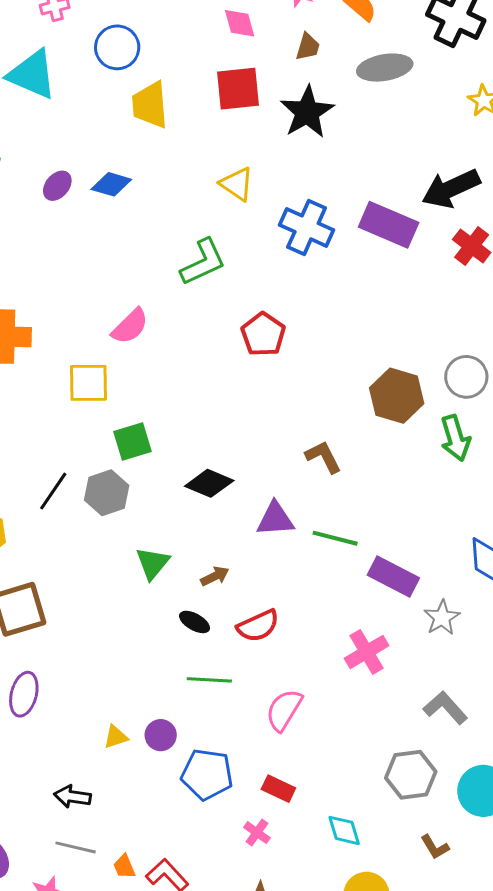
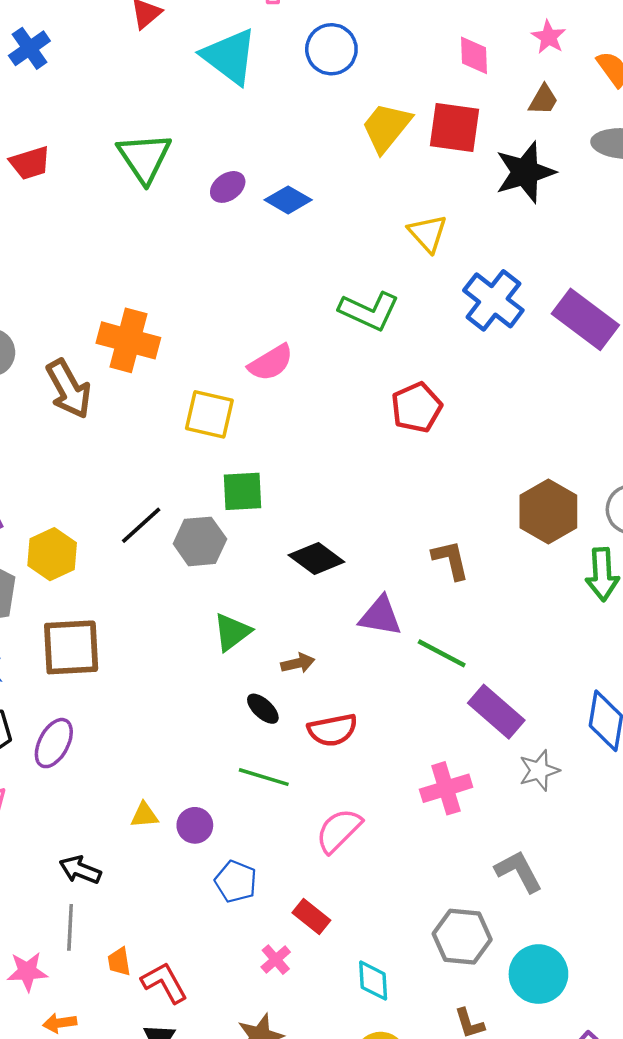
yellow trapezoid: (150, 105) -> (386, 127), moved, turned 30
green L-shape: (203, 262) -> (369, 311), turned 36
blue pentagon: (207, 774) -> (236, 882), size x0.7
gray line: (76, 847) -> (70, 927), turned 66

